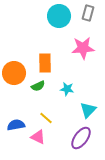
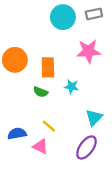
gray rectangle: (88, 13) -> (94, 14), turned 63
orange circle: (14, 73) -> (15, 60), moved
green semicircle: (38, 86) -> (41, 92), turned 48
cyan star: (67, 89) -> (71, 87), moved

